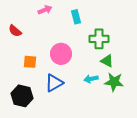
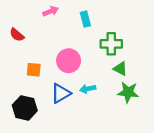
cyan arrow: (91, 79) -> (88, 89), moved

